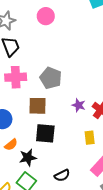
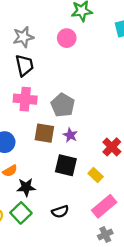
purple star: (79, 105) -> (70, 135), moved
black square: (45, 133) -> (66, 165), moved
yellow rectangle: (90, 138) -> (96, 175), turned -48

